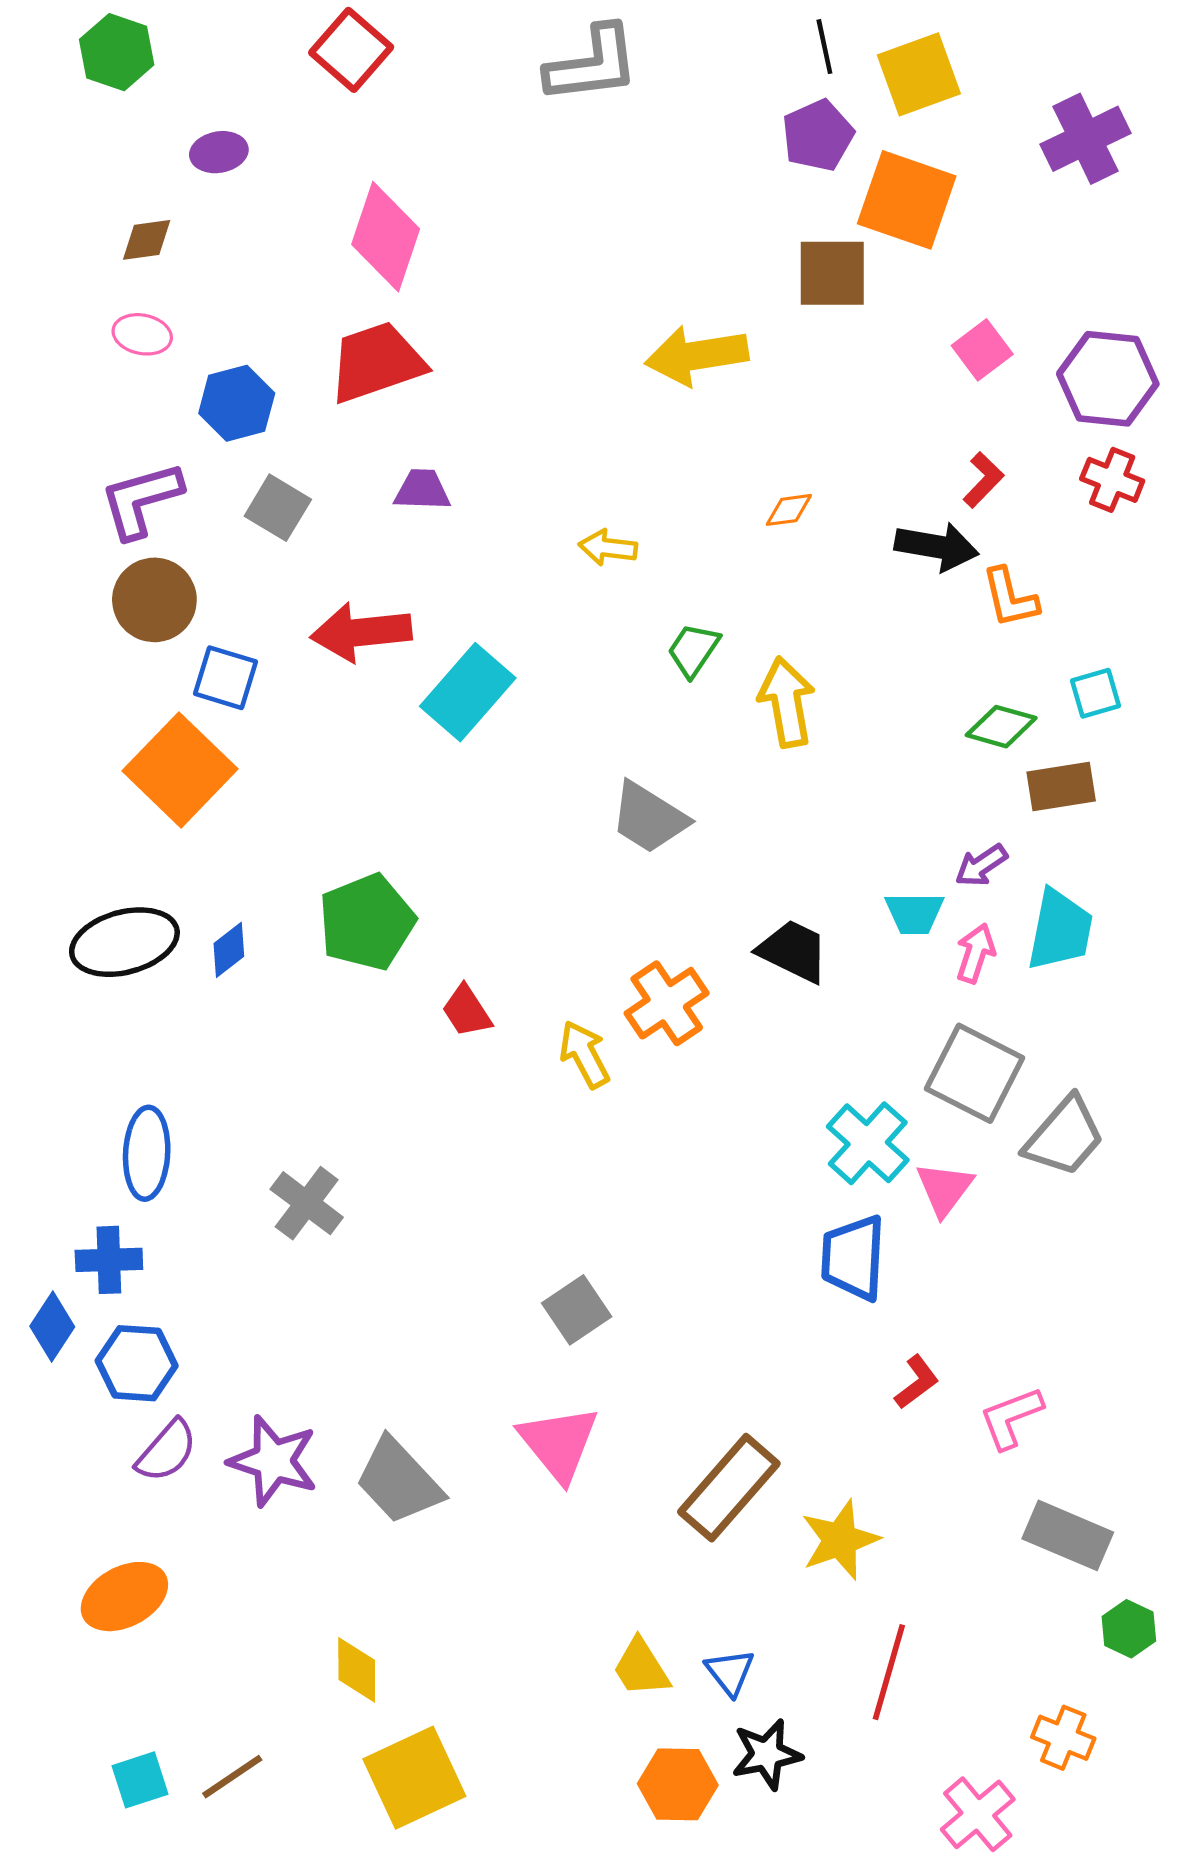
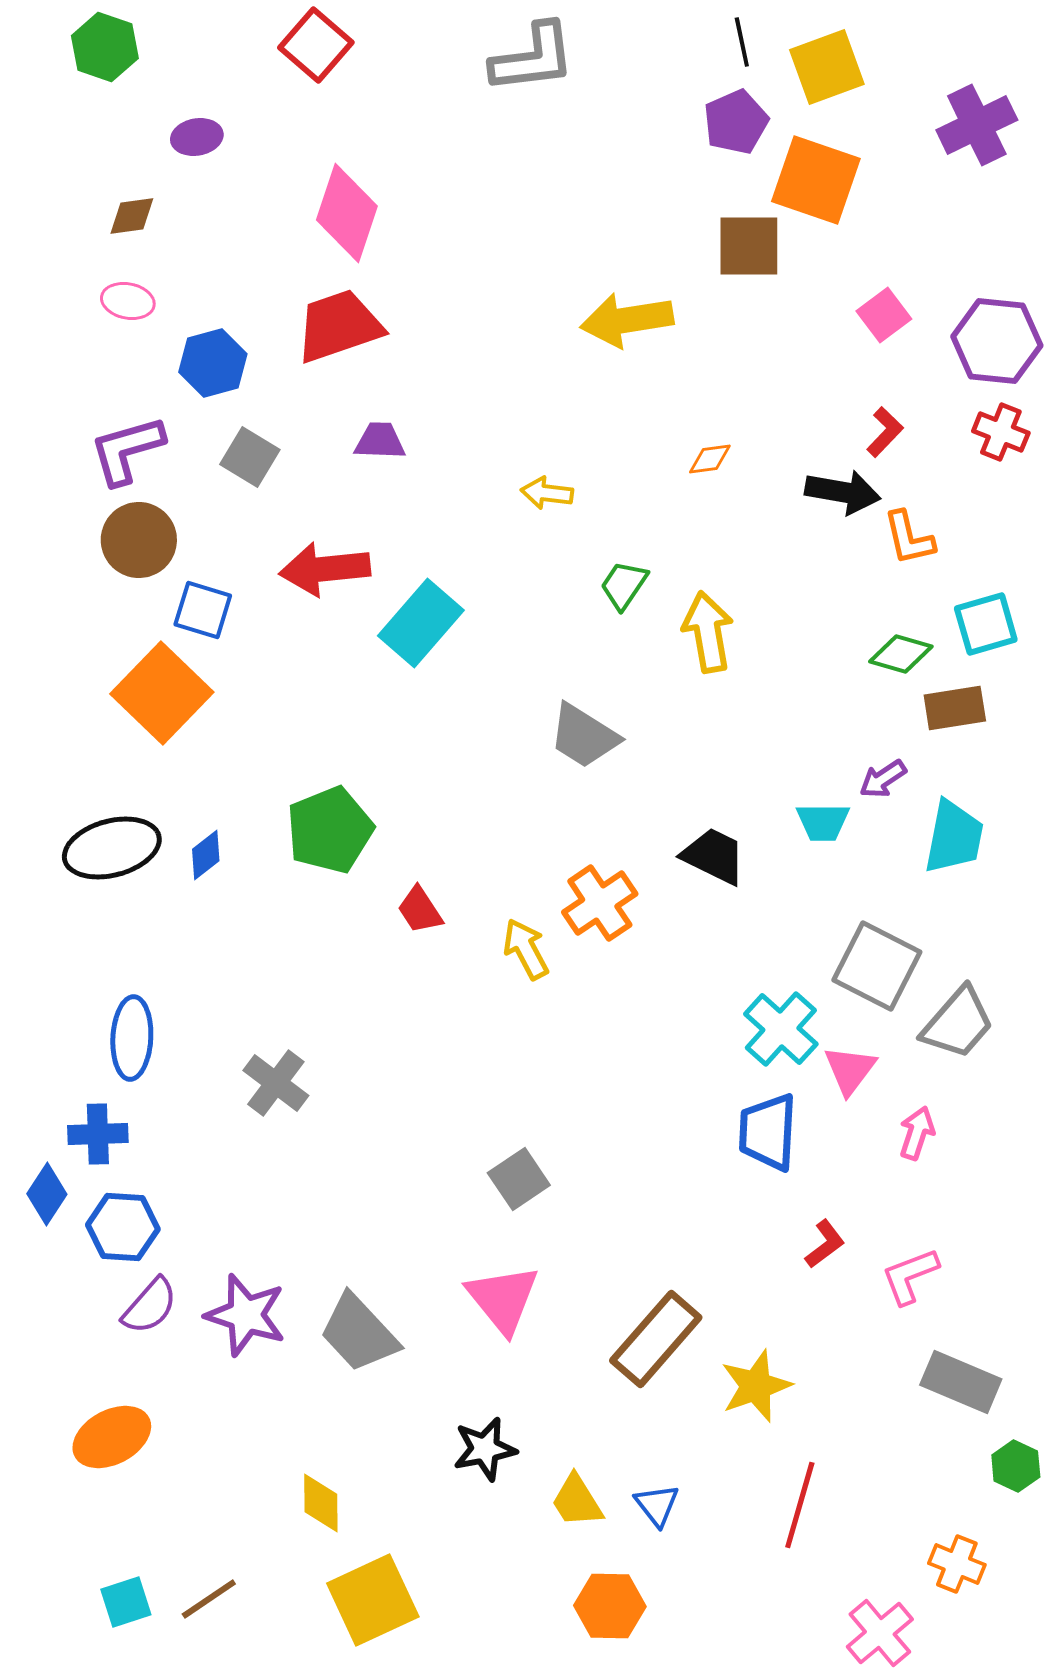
cyan square: (1096, 693) -> (986, 624), size x1.4
pink arrow: (976, 953) -> (917, 1133), moved
black star: (767, 1754) -> (485, 1449), moved

